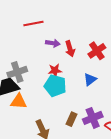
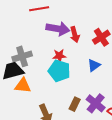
purple arrow: (53, 43) -> (58, 29), size x1.6
purple cross: (93, 118) -> (96, 103), turned -30

